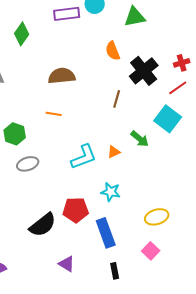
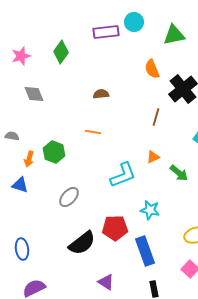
brown semicircle: (62, 76) -> (101, 94), size x0.6
green arrow: (140, 139) -> (179, 173), moved
orange triangle: (114, 152) -> (153, 157), moved
gray ellipse: (28, 164) -> (69, 197), moved, turned -30

